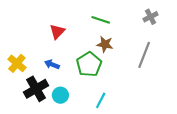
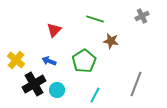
brown star: (105, 44) -> (111, 41), moved
gray line: (144, 55) -> (136, 84), moved

